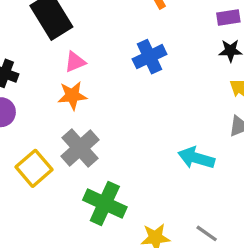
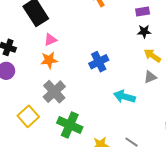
blue cross: (149, 57) -> (99, 62), moved
yellow square: (34, 168) -> (28, 116), moved

